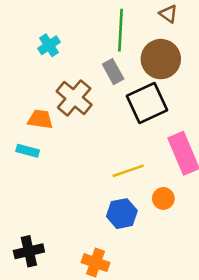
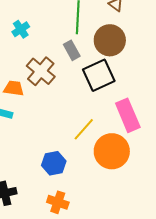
yellow line: (128, 171) -> (84, 129), turned -30
orange circle: (163, 198) -> (112, 151), size x2.0
blue hexagon: (122, 214) -> (54, 163), moved

